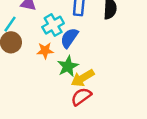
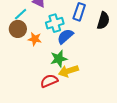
orange star: (45, 51) -> (35, 39), moved
red semicircle: (81, 97) -> (49, 81), moved

